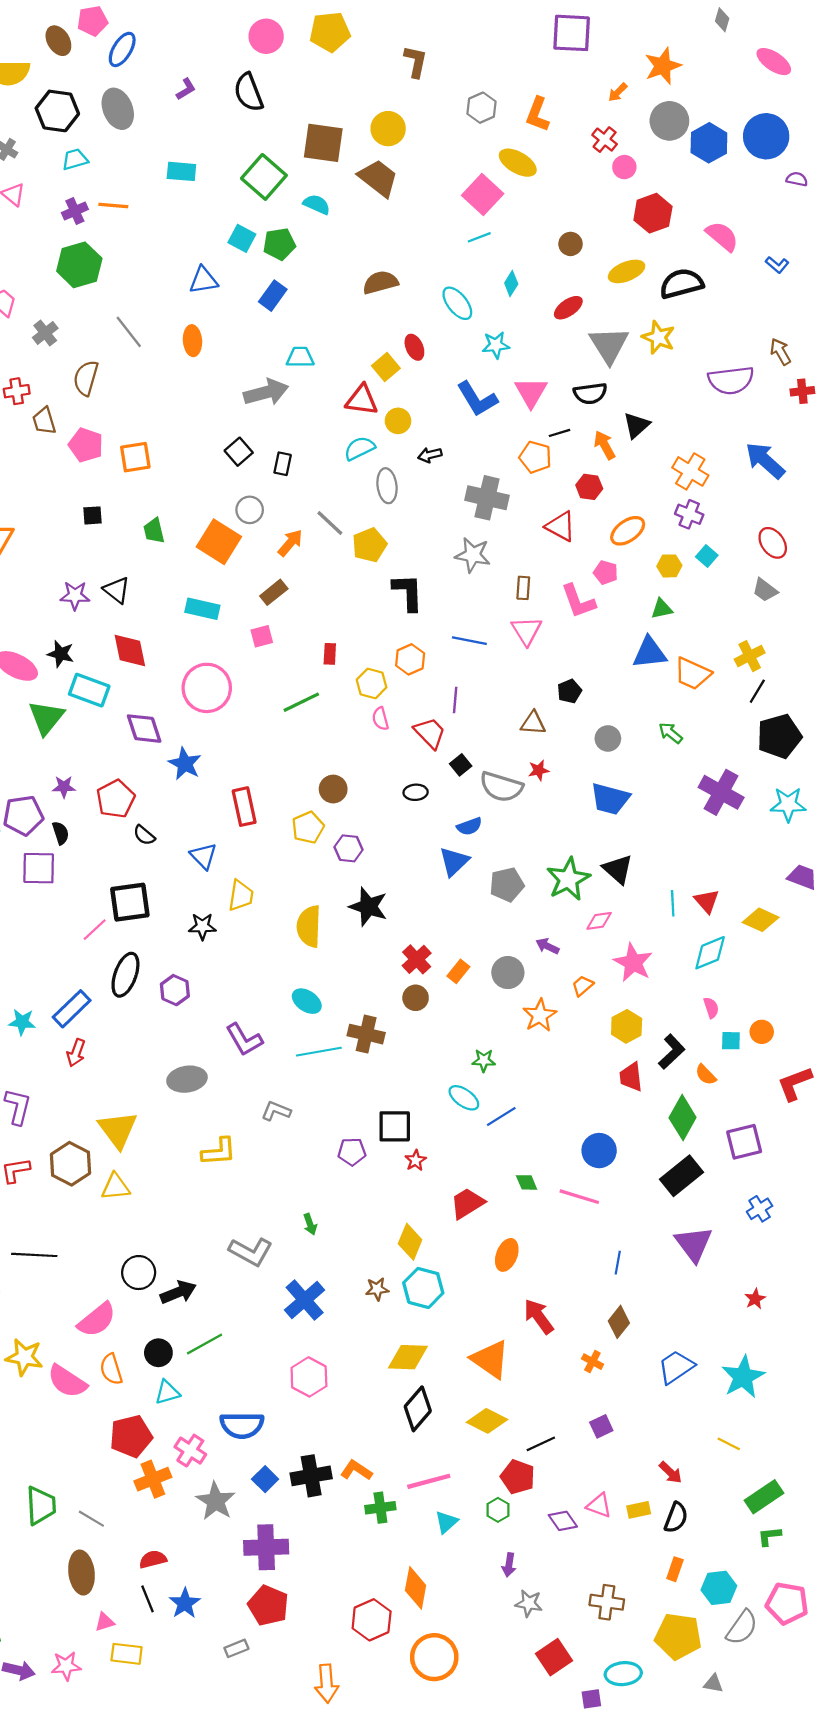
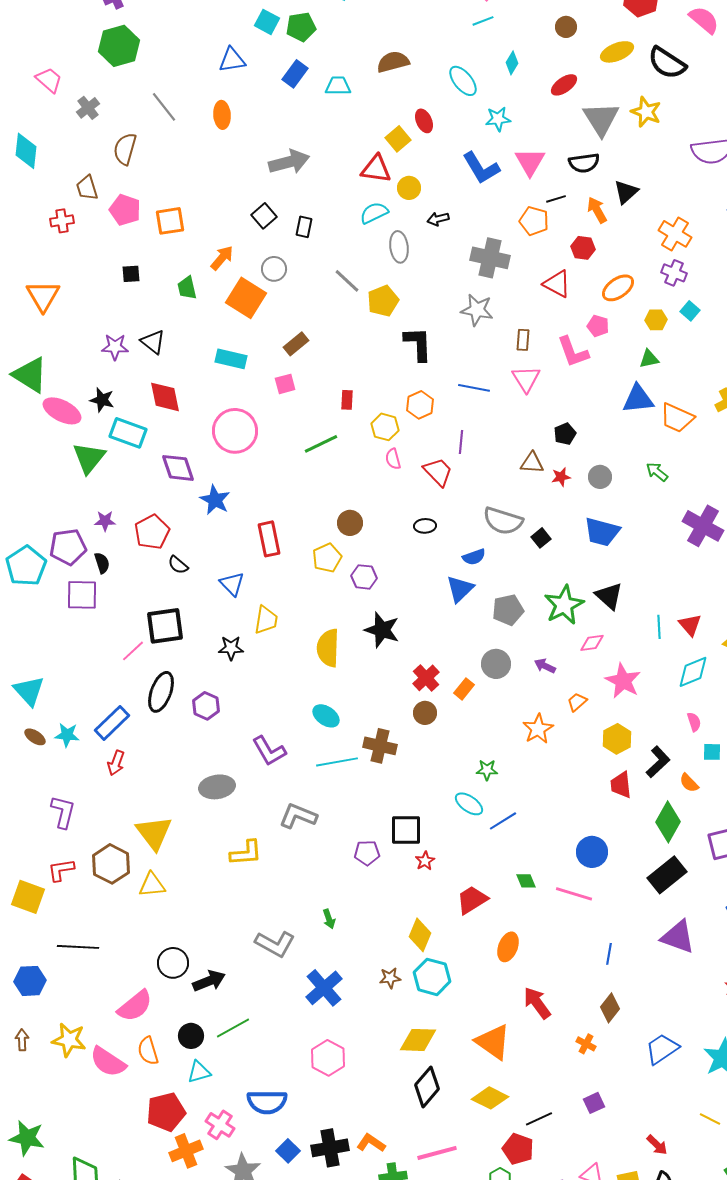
black semicircle: (681, 284) -> (667, 63), turned -132
cyan trapezoid: (300, 357) -> (338, 86), moved
red cross: (17, 391) -> (62, 221), moved
orange arrow: (290, 543) -> (222, 258), moved
black square: (461, 765) -> (541, 538), moved
red star: (539, 770) -> (561, 477), moved
gray circle: (508, 973) -> (496, 664), moved
gray L-shape: (276, 1111) -> (298, 816), size x1.4
purple triangle: (694, 1244) -> (678, 937), turned -33

